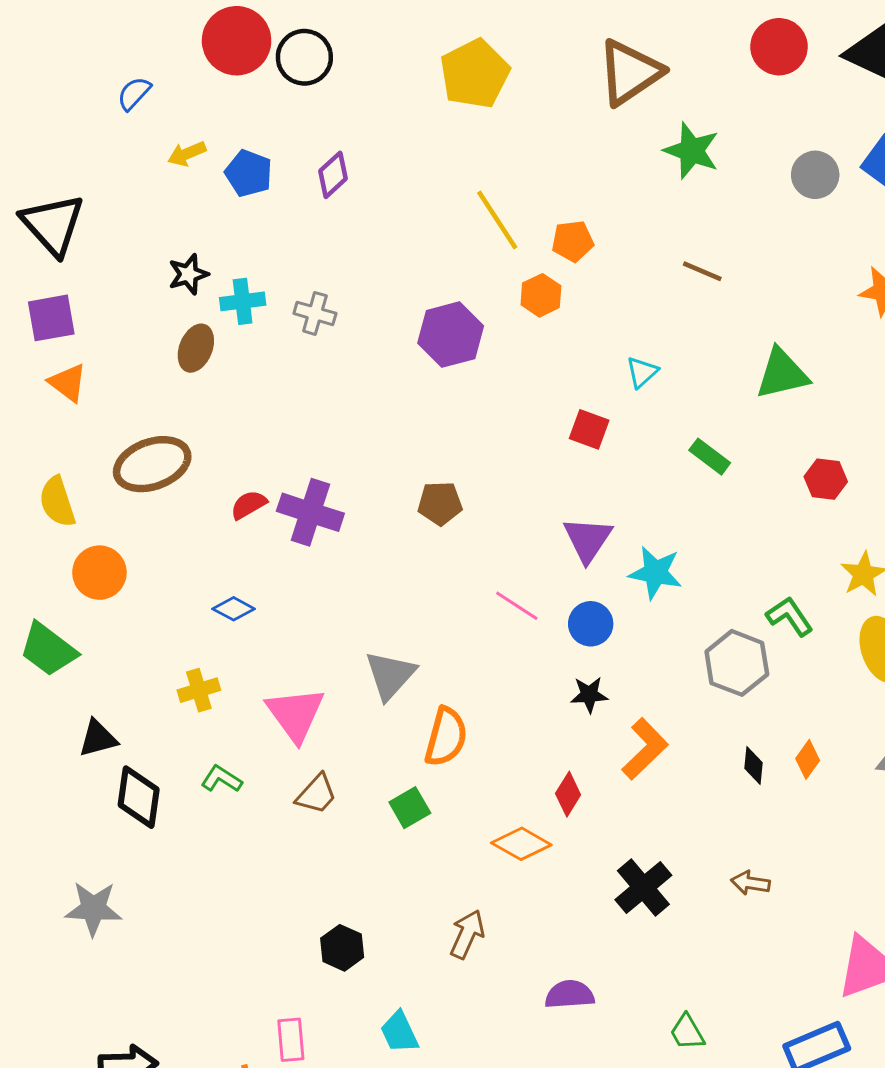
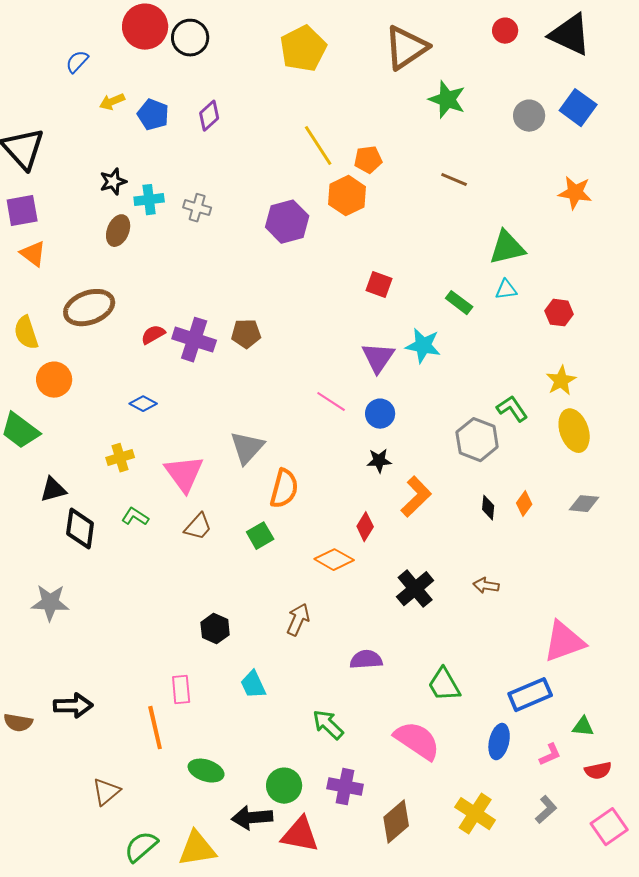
red circle: (779, 47) -> (505, 31), size x0.7
orange hexagon: (541, 295) -> (347, 196), size x1.4
cyan triangle: (642, 372) -> (506, 290), moved, turned 35
red hexagon: (826, 479) -> (559, 313), moved
brown pentagon: (440, 503) -> (246, 334), moved
cyan star: (655, 573) -> (423, 346), moved
green trapezoid: (687, 1032) -> (444, 685), size x1.4

